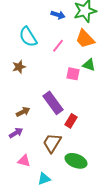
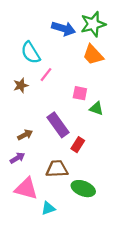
blue arrow: (58, 15) -> (63, 29), size x1.5
pink line: (58, 46) -> (46, 75), moved
green triangle: (89, 65) -> (96, 109), moved
brown trapezoid: (52, 143) -> (57, 169), turned 55
pink triangle: (24, 161) -> (26, 189), size x1.6

